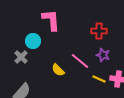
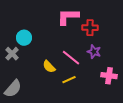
pink L-shape: (51, 20) -> (68, 17), moved, turned -85
yellow line: (99, 79) -> (69, 80), moved, turned -48

